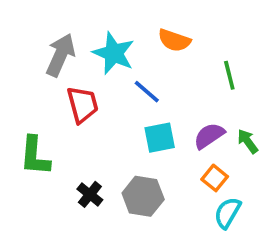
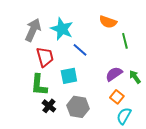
orange semicircle: (174, 40) -> (108, 22), moved
cyan square: (160, 138) -> (69, 76), moved
green L-shape: (35, 156) -> (39, 85), moved

